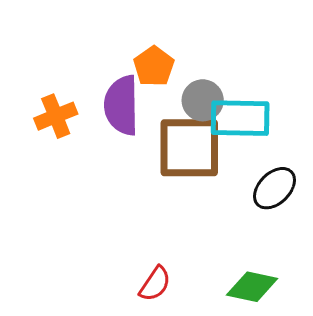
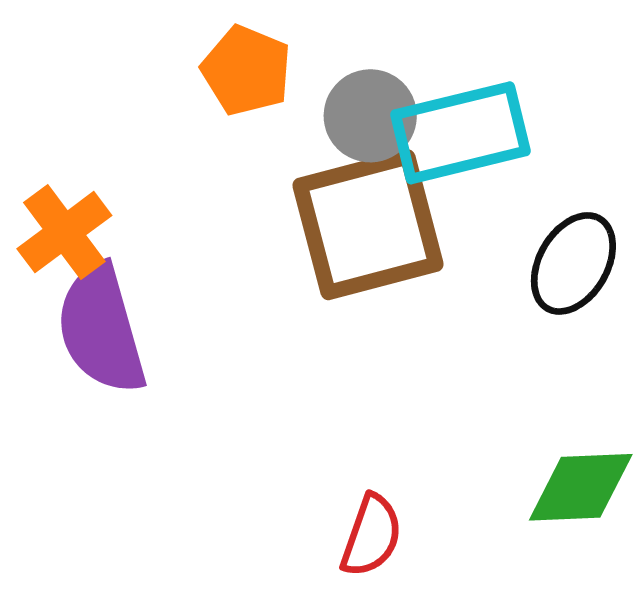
purple semicircle: (122, 105) -> (101, 329), moved

